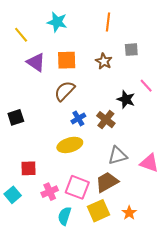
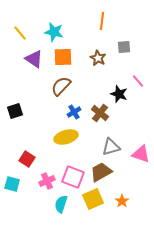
cyan star: (57, 22) -> (54, 32), moved
red square: (29, 168) -> (27, 159), turned 35
cyan square: (13, 195) -> (12, 184), turned -35

